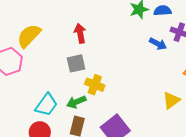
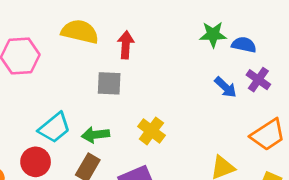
yellow semicircle: (29, 36) -> (80, 32), moved, turned 44
yellow cross: (95, 85) -> (151, 131), moved

